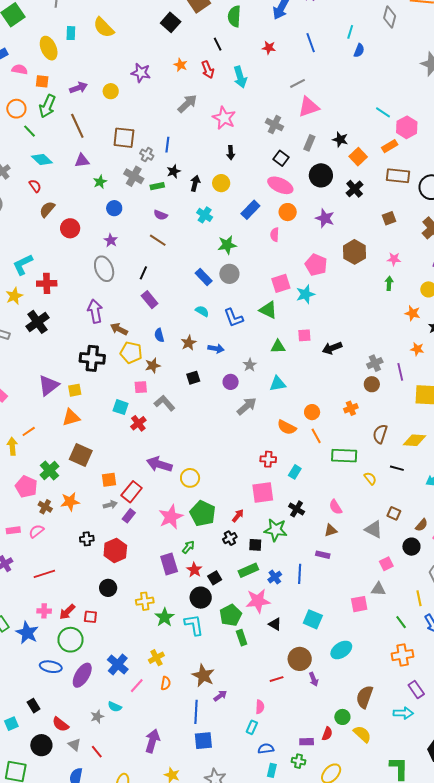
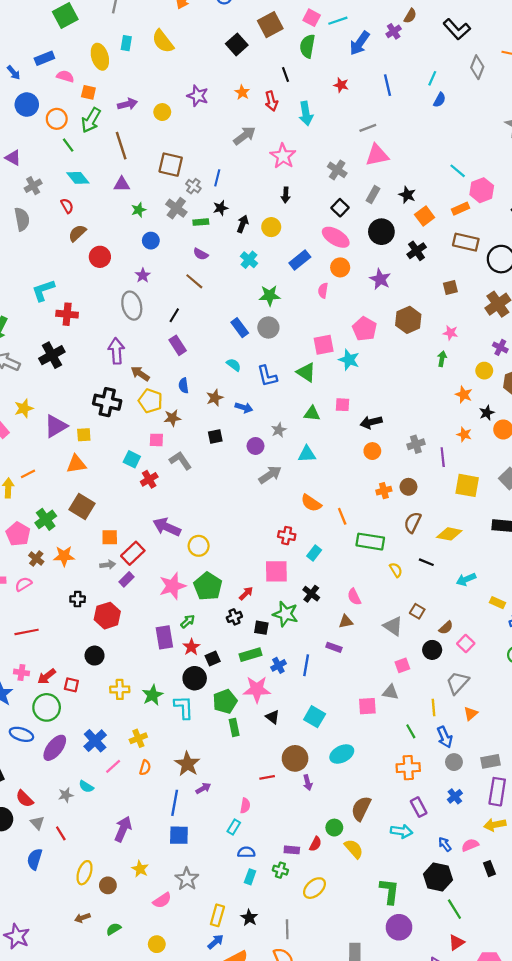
cyan star: (305, 294) -> (349, 360), turned 30
yellow star: (14, 296) -> (24, 408), moved
brown circle: (372, 384) -> (408, 487), moved
orange circle: (312, 412) -> (372, 451), moved
yellow cross: (145, 601) -> (120, 689), moved

